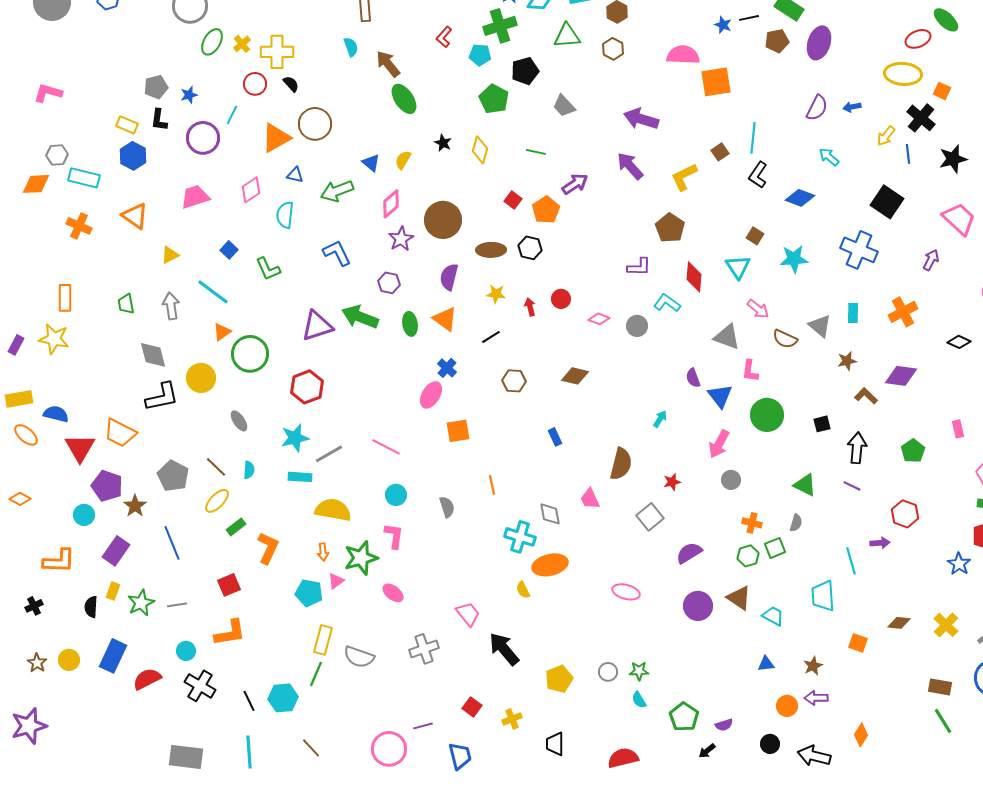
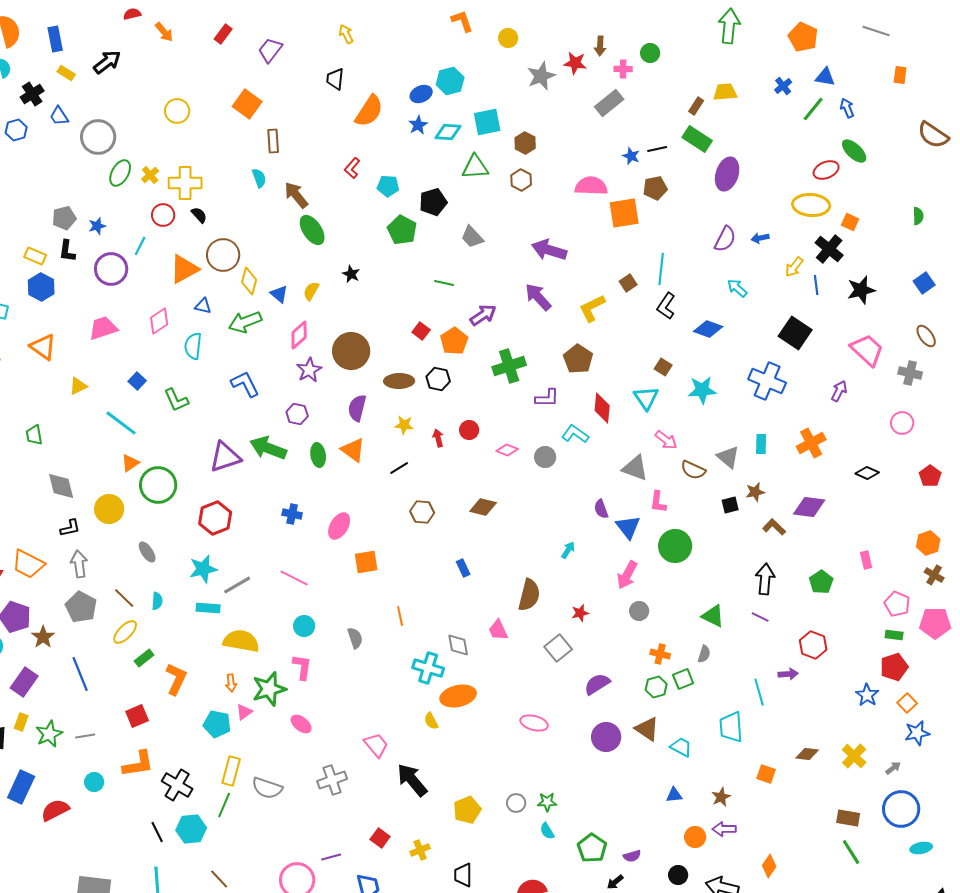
green cross: (500, 26) -> (509, 366), moved
brown pentagon: (777, 41) -> (655, 188), moved
yellow diamond: (480, 150) -> (249, 281), moved
gray arrow: (171, 306) -> (79, 564), moved
blue cross: (447, 368) -> (292, 514), moved, turned -30
black L-shape: (162, 397) -> (70, 528), size x0.6
black square: (822, 424) -> (730, 505), moved
black cross: (200, 686) -> (177, 785), moved

